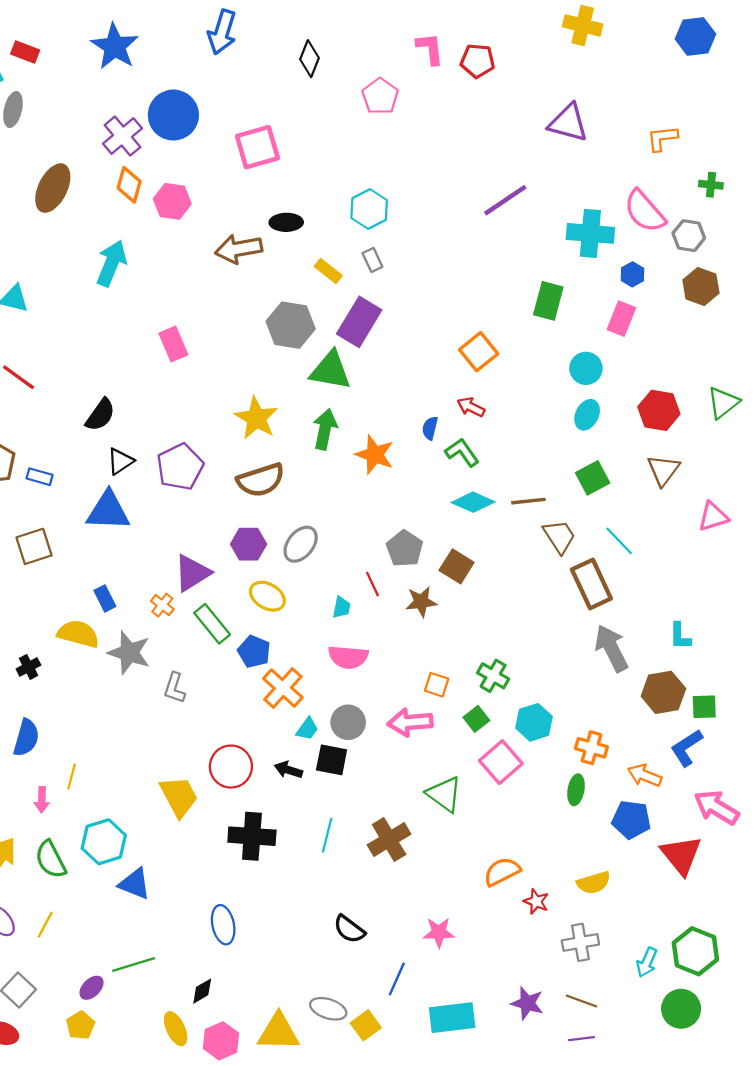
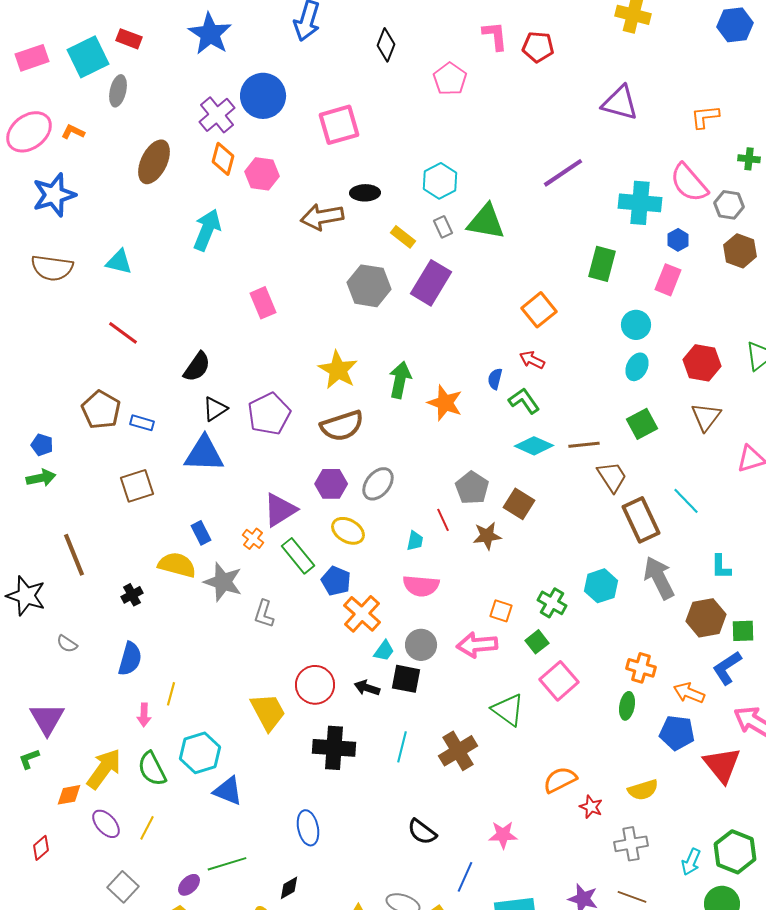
green triangle: (330, 371) -> (486, 222), moved
cyan line: (619, 541) -> (686, 501), moved
cyan hexagon: (534, 722) -> (601, 586), moved

